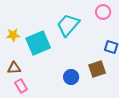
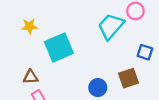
cyan trapezoid: (68, 25) -> (111, 26), moved
yellow star: (13, 35) -> (29, 26), moved

